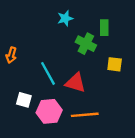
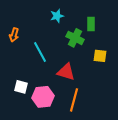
orange arrow: (11, 55) -> (14, 35), moved
cyan line: (48, 73) -> (40, 52), moved
orange line: (85, 115) -> (74, 100), turned -70

